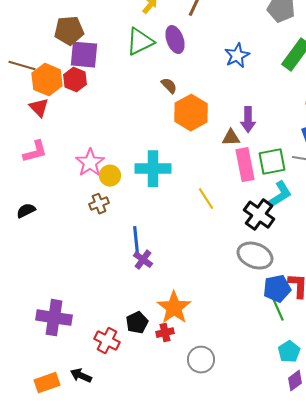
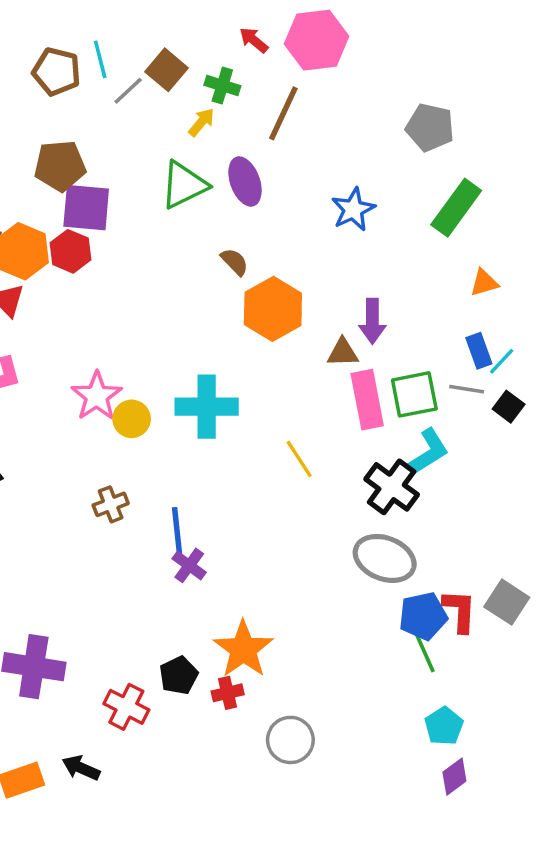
brown cross: (99, 204) -> (111, 504), moved

